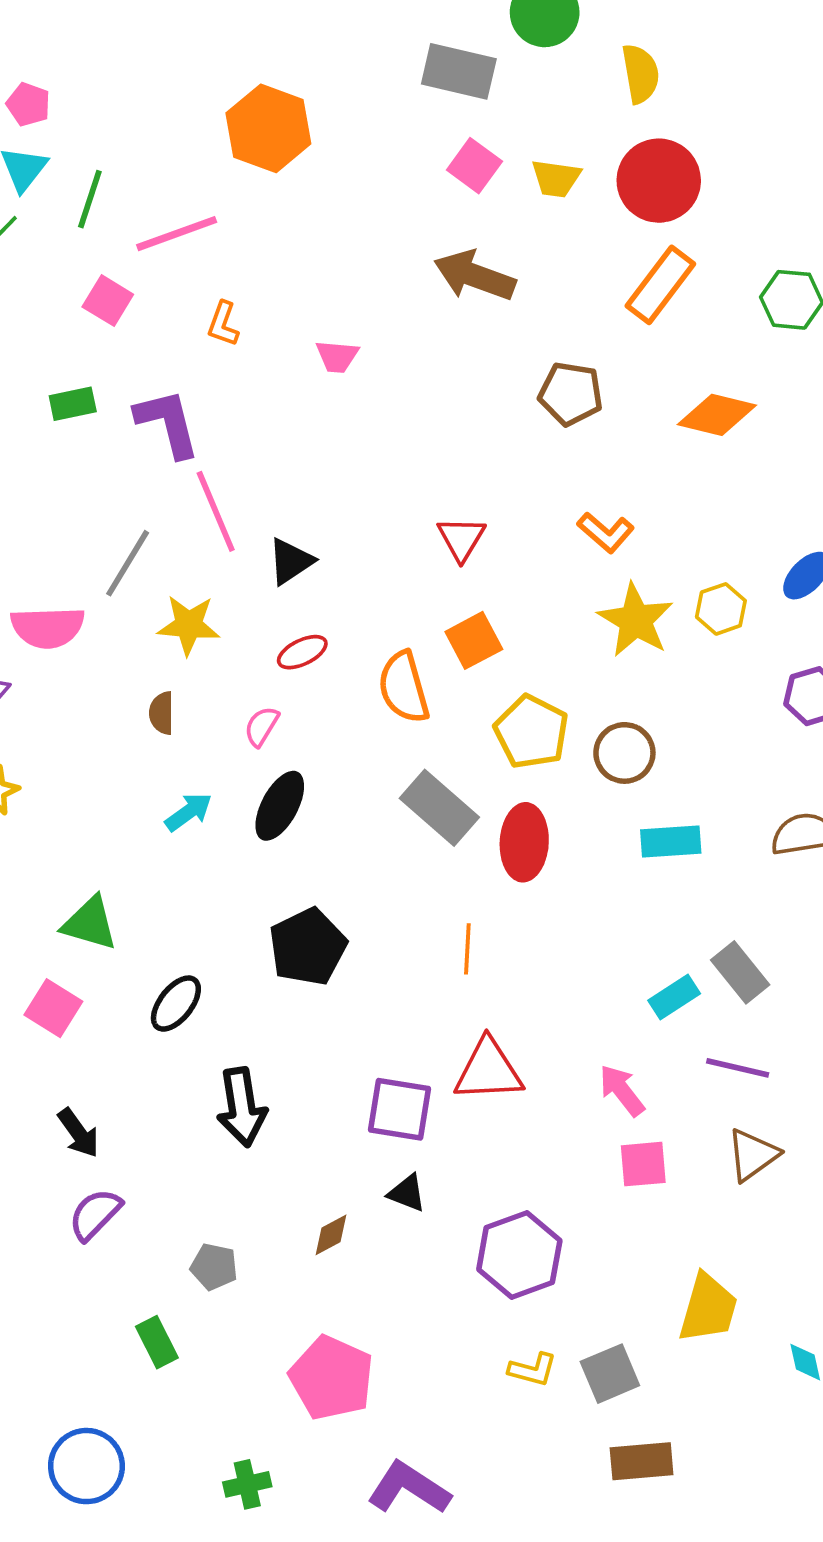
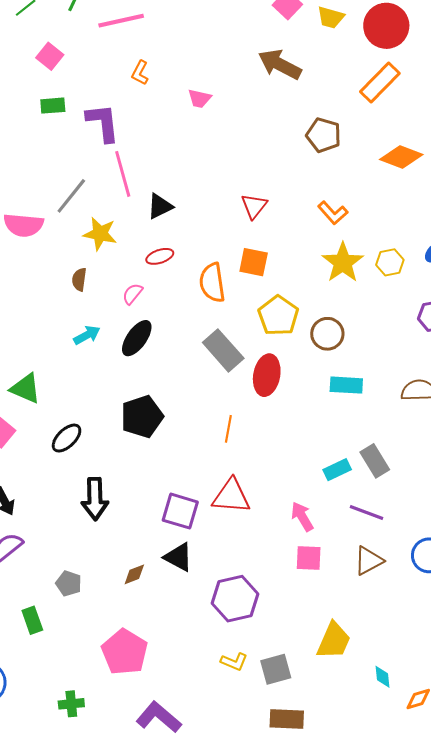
pink square: (108, 301) -> (50, 56), moved
orange square: (474, 640) -> (254, 262), turned 32
black triangle: (407, 1193) -> (178, 557), size x1.4

